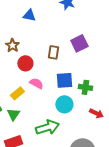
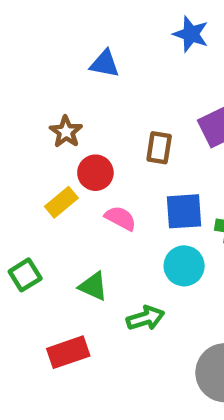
yellow rectangle: (17, 93) -> (61, 202), moved
green triangle: (13, 114) -> (93, 286), moved, turned -40
green arrow: (47, 127) -> (145, 318), size x0.7

